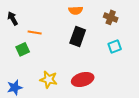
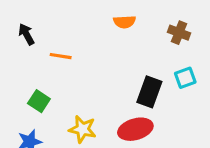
black rectangle: (78, 36) -> (149, 92), moved
green square: (23, 49) -> (39, 101), moved, turned -32

